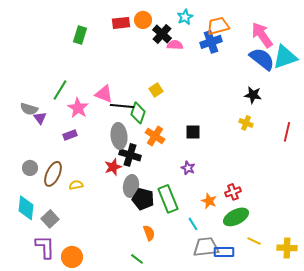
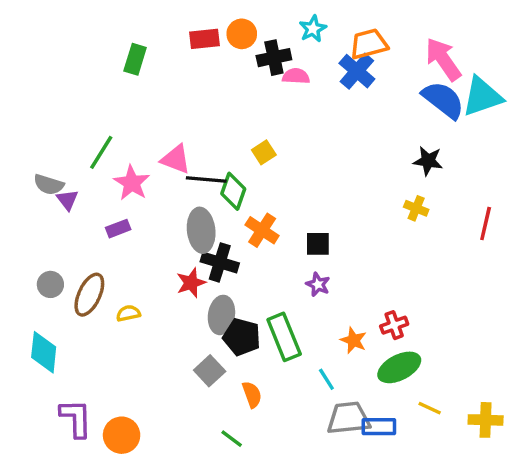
black cross: (162, 34) -> (274, 58), turned 36
blue cross: (211, 42) -> (357, 71), turned -30
black square: (193, 132) -> (318, 244), moved
gray square: (50, 219) -> (210, 371), moved

